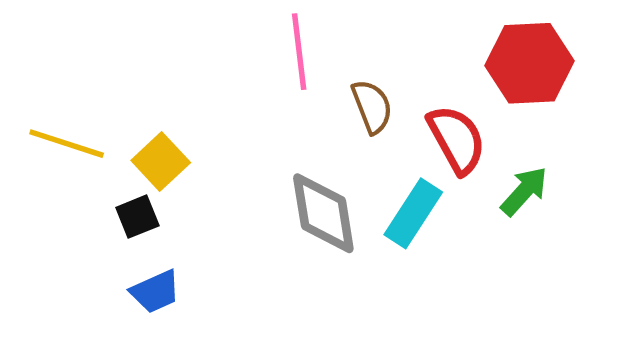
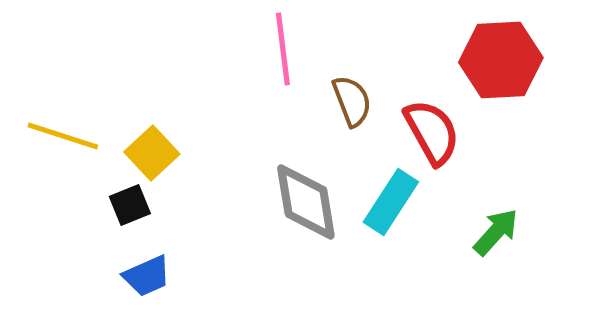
green arrow: (524, 191) -> (496, 232), moved

